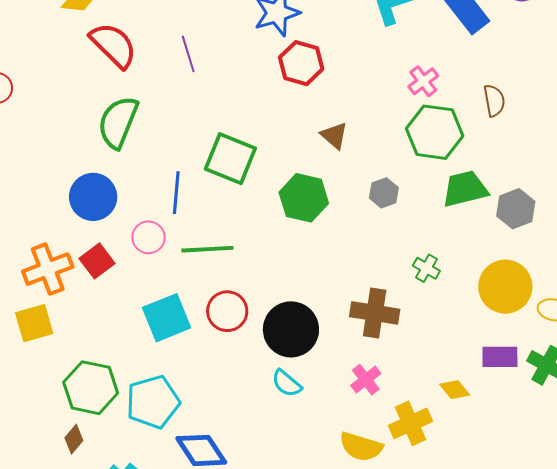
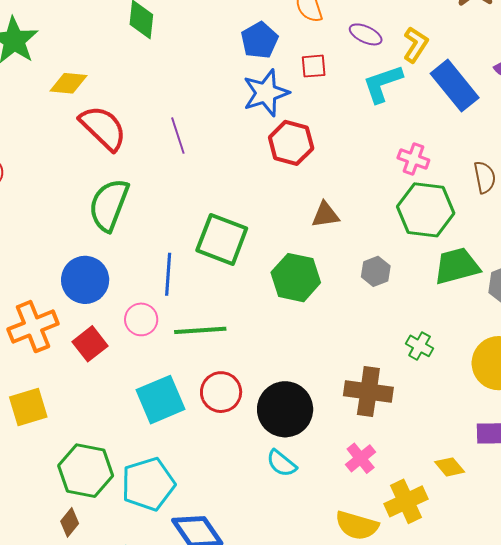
pink cross: (423, 81) -> (413, 159), turned -32
brown triangle: (334, 136) -> (325, 215), turned -48
orange cross: (48, 269) -> (33, 327), moved

